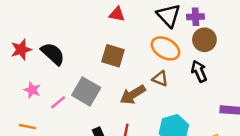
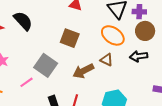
black semicircle: (53, 54) -> (23, 21), moved
black arrow: (199, 71) -> (139, 56), turned -78
pink line: (58, 102) -> (26, 82), moved

